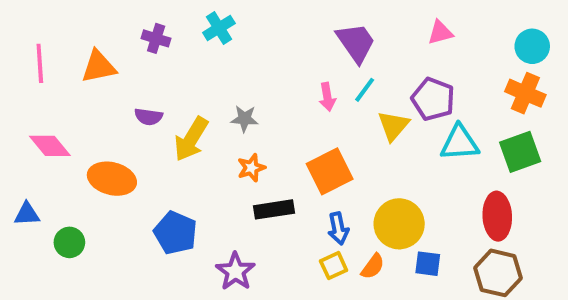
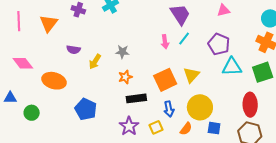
orange triangle: (99, 67) -> (49, 23), turned -42
yellow triangle: (393, 126) -> (191, 75), moved
yellow arrow: (191, 139) -> (95, 62), size x0.7
yellow square: (334, 266) -> (156, 127), moved
purple star: (235, 271) -> (129, 126), moved

